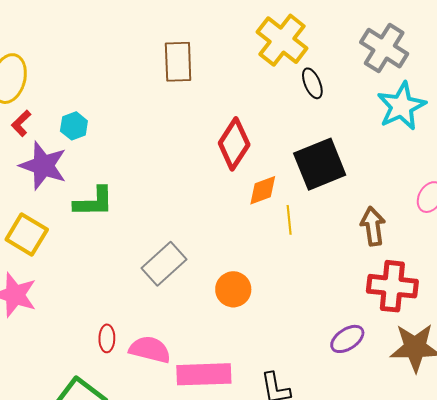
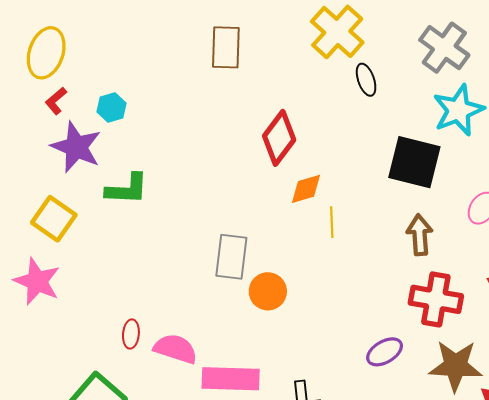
black square: (320, 164) -> (414, 162), moved, turned 32
gray rectangle: (164, 264) -> (231, 257), moved, turned -45

